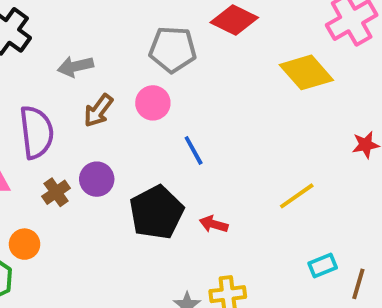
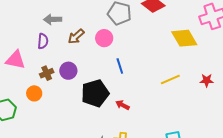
gray arrow: (75, 66) -> (53, 19), moved
purple semicircle: (36, 132) -> (43, 41), size x0.6
yellow line: (297, 196) -> (170, 79), moved
orange circle: (25, 244) -> (34, 93), moved

